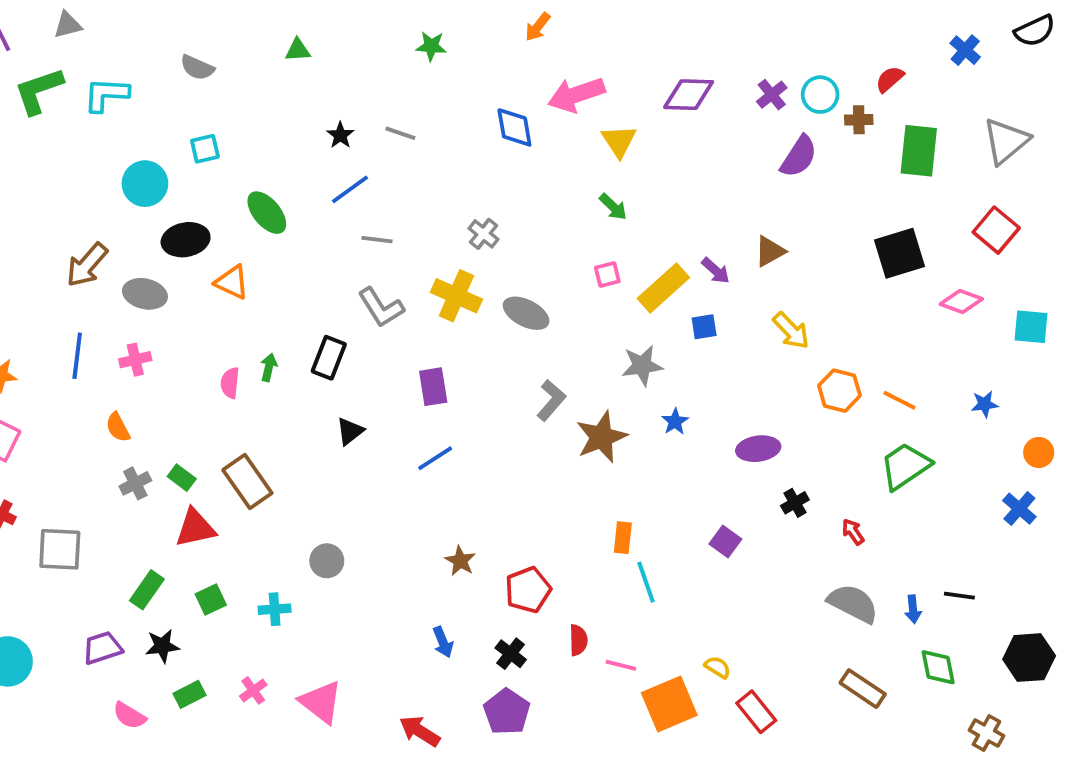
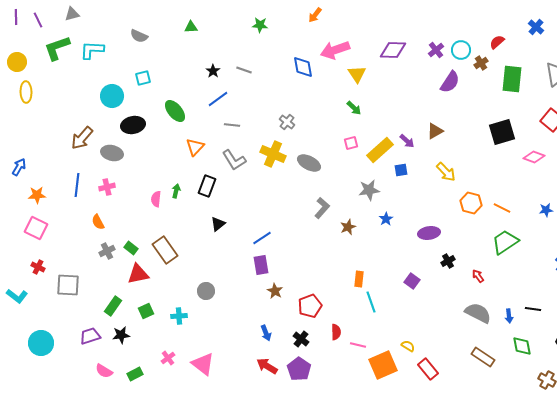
brown cross: (859, 120) -> (481, 63), turned -32
orange triangle: (232, 282) -> (195, 147), moved, turned 48
purple rectangle: (433, 387) -> (261, 265), moved
brown star: (602, 437) -> (348, 227), size x0.6
green rectangle: (189, 694) -> (135, 374), moved
red arrow: (420, 731) -> (267, 366), moved

